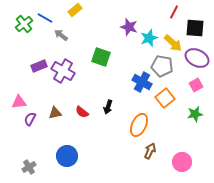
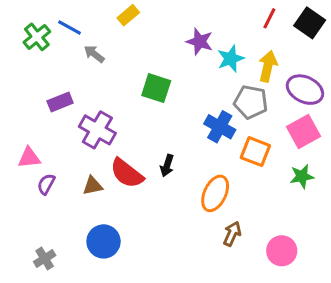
yellow rectangle: (75, 10) -> (128, 15), moved
black square: (195, 28) -> (310, 23), moved, turned 30
yellow arrow: (173, 43) -> (268, 66), turned -120
purple cross: (63, 71) -> (97, 130), moved
pink square: (196, 85) -> (303, 131), size x1.5
orange square: (165, 98) -> (255, 152), turned -30
red semicircle: (82, 112) -> (127, 173), size x1.6
brown triangle: (55, 113) -> (93, 186), moved

